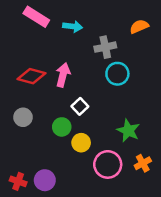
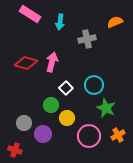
cyan arrow: (73, 26) -> (60, 22), turned 91
cyan circle: (117, 74) -> (94, 85), moved
gray circle: (23, 117) -> (24, 123), moved
purple circle: (45, 180) -> (43, 134), moved

